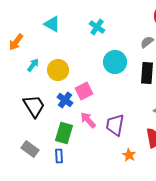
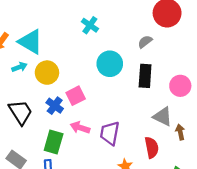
cyan triangle: (52, 24) -> (30, 42), moved, size x1.4
cyan arrow: (33, 65) -> (19, 67), turned 32
pink arrow: (88, 120) -> (80, 128), turned -30

